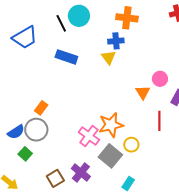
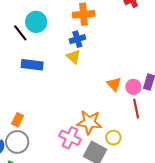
pink circle: (160, 79) -> (133, 87), moved
orange star: (111, 125) -> (89, 122), turned 30

